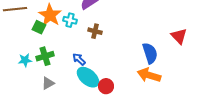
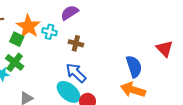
green cross: (45, 56) -> (15, 62), moved, turned -36
blue arrow: (79, 59) -> (76, 73), moved, size x1.5

